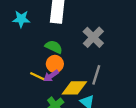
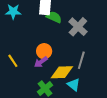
green semicircle: (54, 47) -> (54, 17), moved
yellow line: (37, 76) -> (13, 61), moved, turned 32

